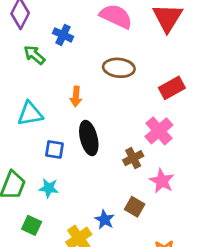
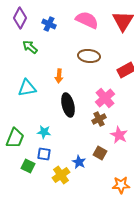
blue cross: (63, 35) -> (49, 24), moved
pink cross: (159, 131) -> (105, 98), moved
blue square: (54, 149) -> (44, 154), moved
cyan star: (49, 188) -> (44, 132), moved

